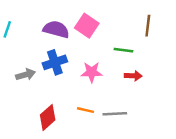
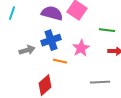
pink star: (92, 72) -> (81, 48), turned -30
orange line: (86, 110) -> (60, 61), moved

